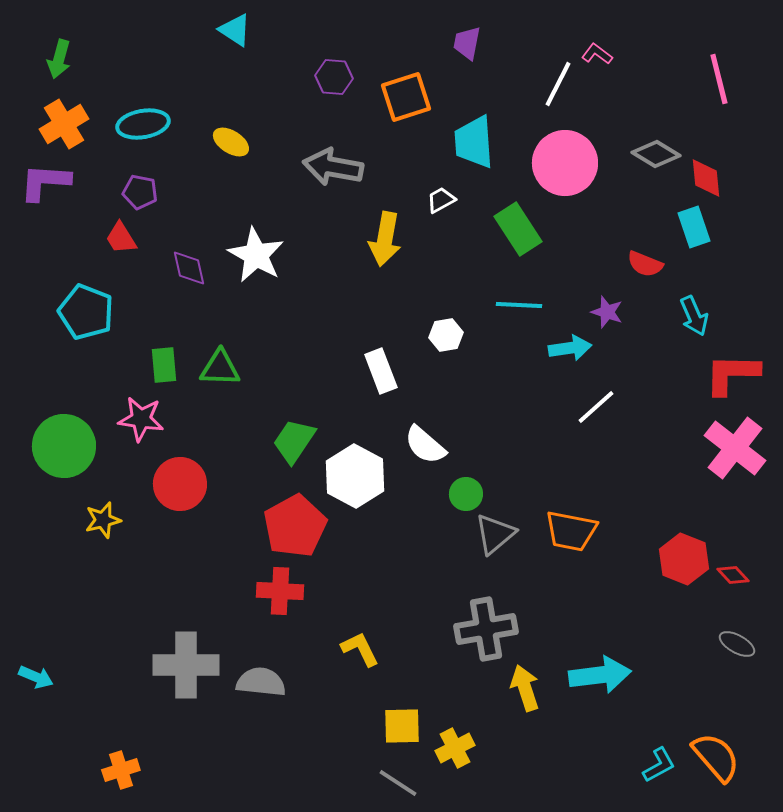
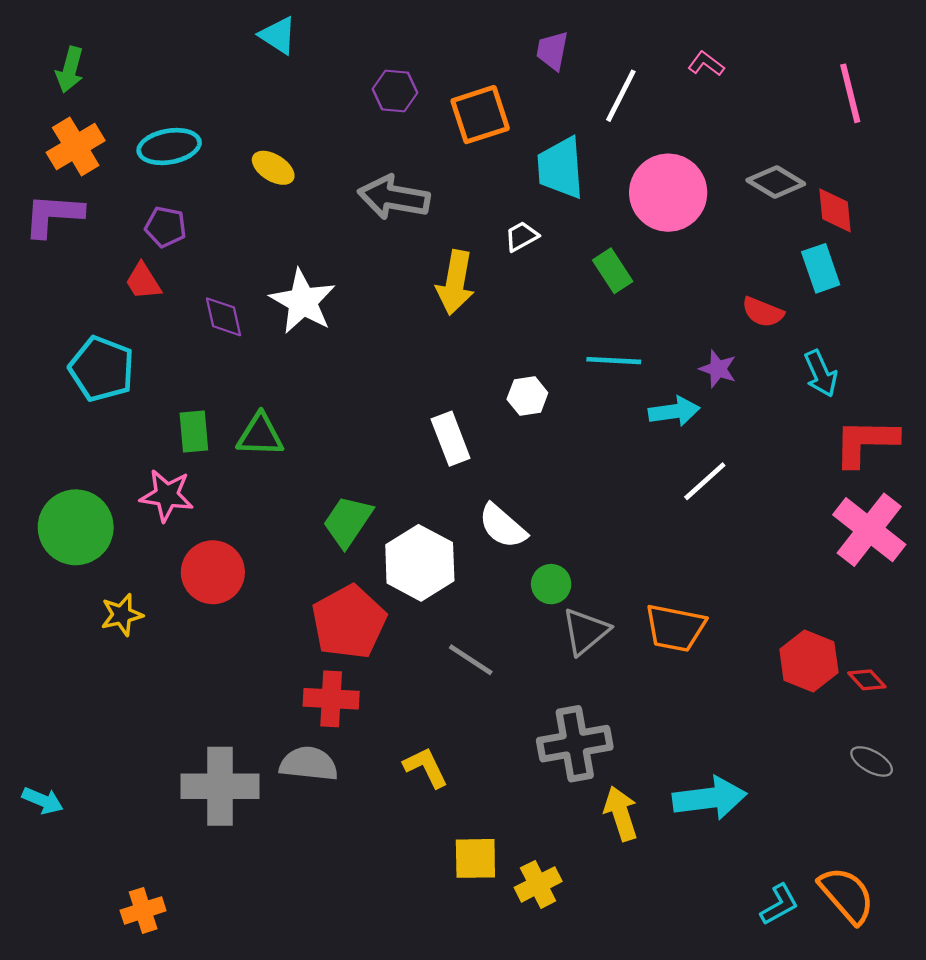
white line: (558, 84) -> (621, 96), moved
green rectangle: (518, 229) -> (613, 271), size x0.7
gray semicircle: (261, 682) -> (309, 764), moved
gray line: (398, 783) -> (471, 660), moved

